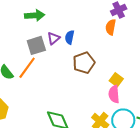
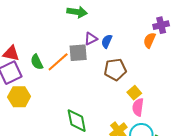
gray square: (36, 45) -> (78, 53), moved
yellow square: (116, 80) -> (134, 93), moved

